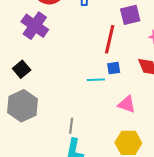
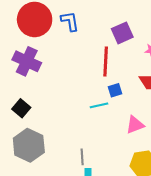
pink triangle: (127, 104) -> (135, 125), turned -30

